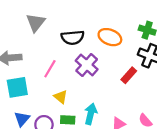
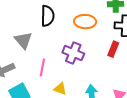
gray triangle: (36, 23) -> (23, 40), moved
black semicircle: (73, 37) -> (48, 16), moved, turned -65

